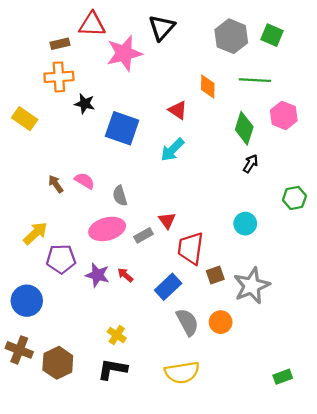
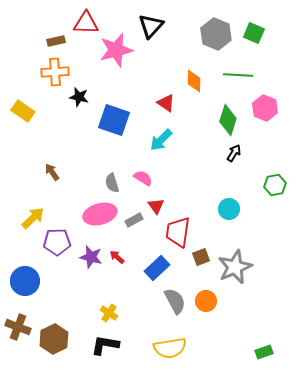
pink semicircle: (85, 181) -> (143, 178), moved

